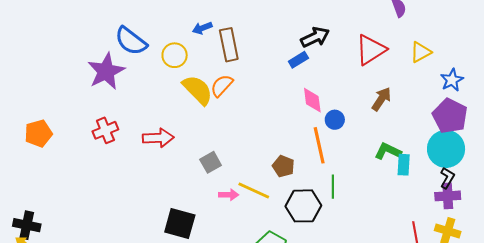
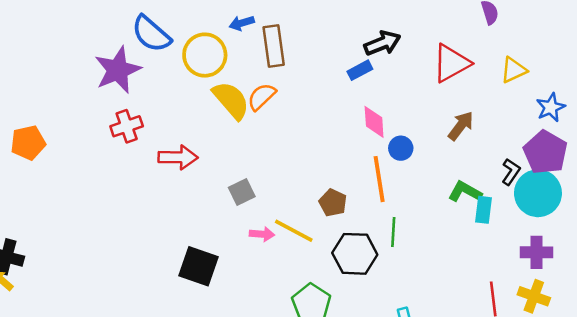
yellow circle: (175, 55) -> (205, 55), size x1.4
red cross: (105, 130) -> (127, 126), moved
black L-shape: (447, 178) -> (511, 172), moved

